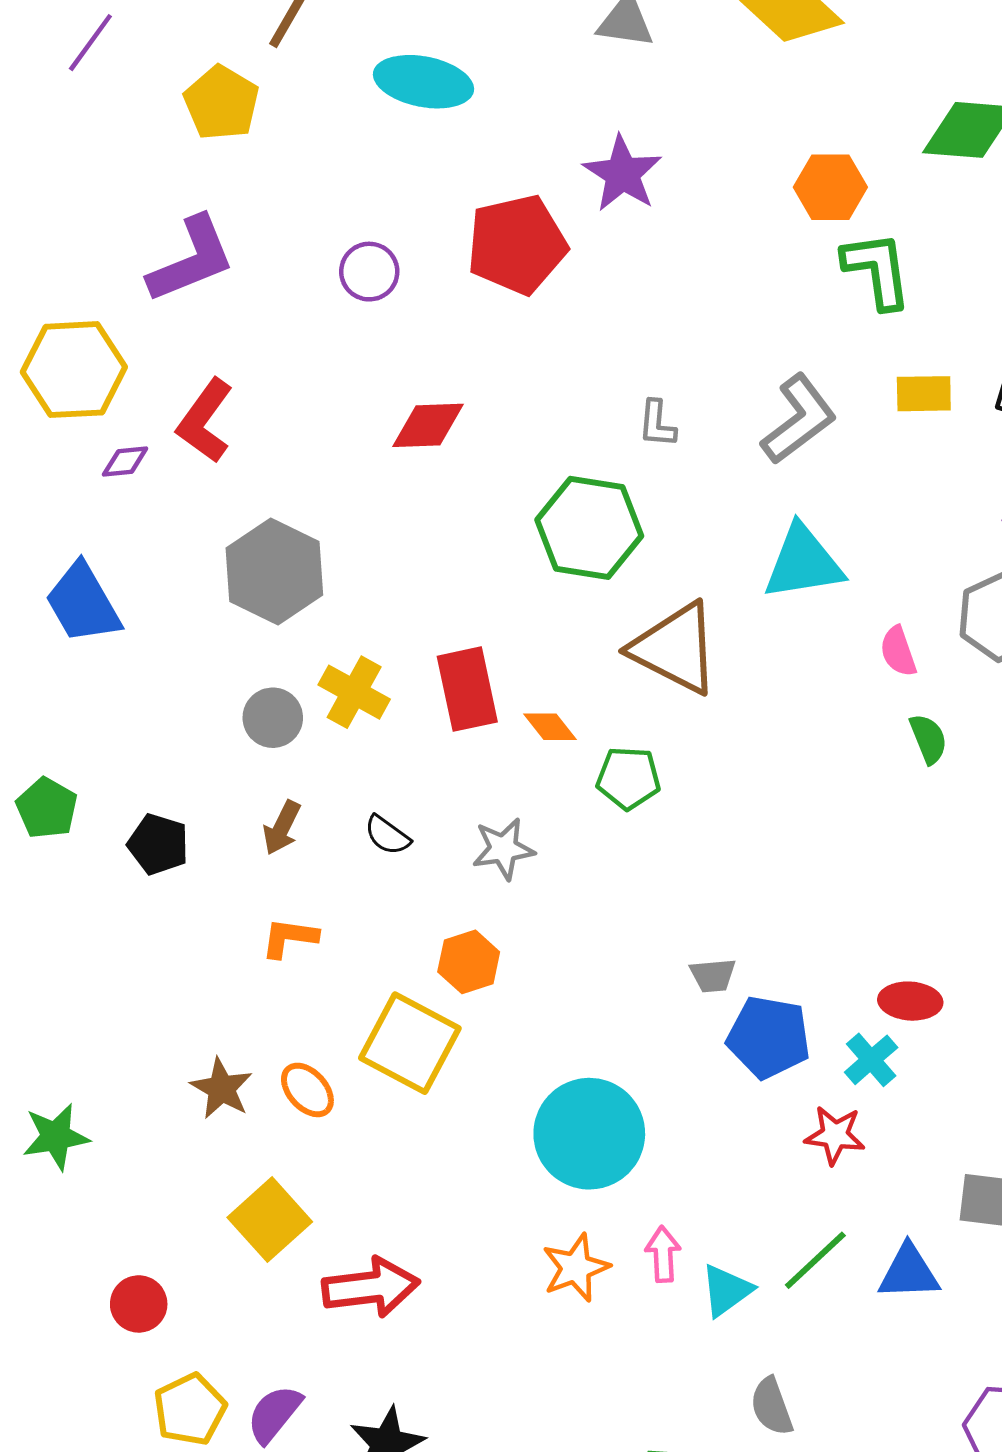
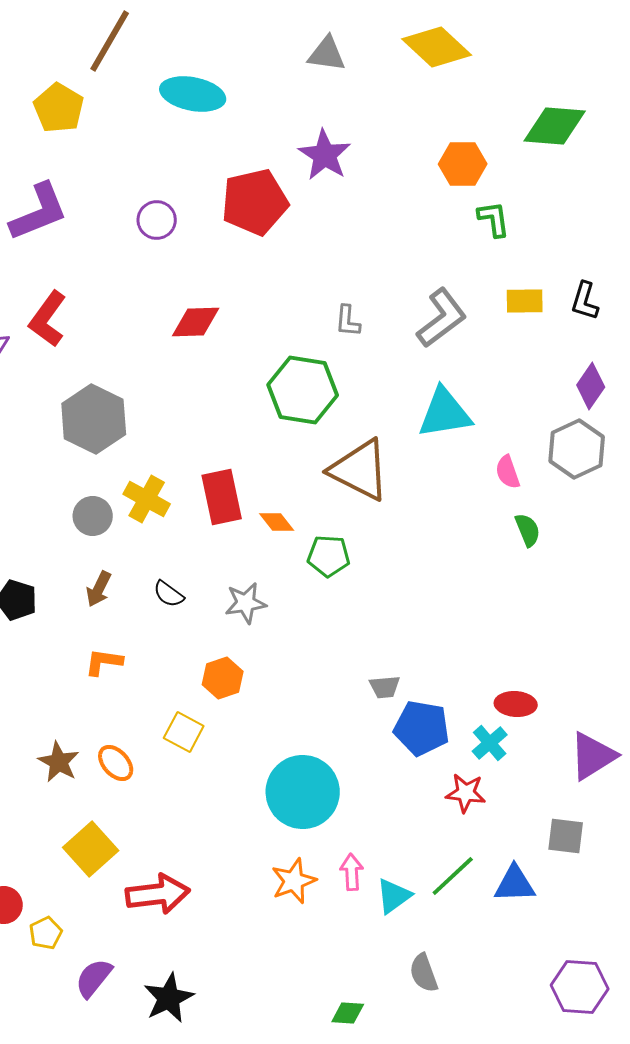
green L-shape: (877, 270) -> (494, 219), size x0.7
yellow square: (410, 1043) -> (184, 732), size x0.6
yellow pentagon: (190, 1409) -> (46, 933), moved, size x0.7

